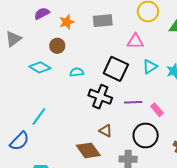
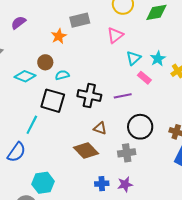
orange star: (67, 22) -> (59, 36), moved
pink triangle: (135, 41) -> (115, 35), turned -30
brown circle: (57, 46) -> (45, 62), moved
black square: (116, 69) -> (53, 101), moved
pink rectangle: (157, 110) -> (144, 78), moved

